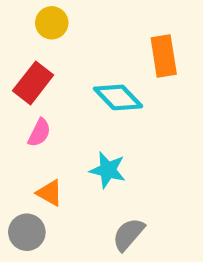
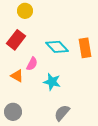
orange rectangle: (164, 56) -> (85, 48), moved
pink semicircle: (39, 133) -> (32, 64), moved
orange triangle: (50, 193) -> (17, 76), moved

